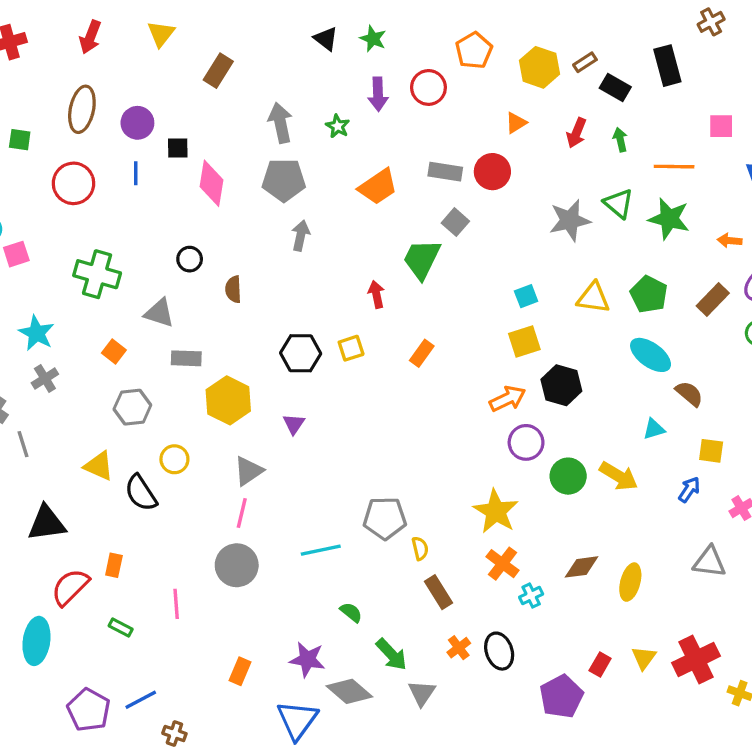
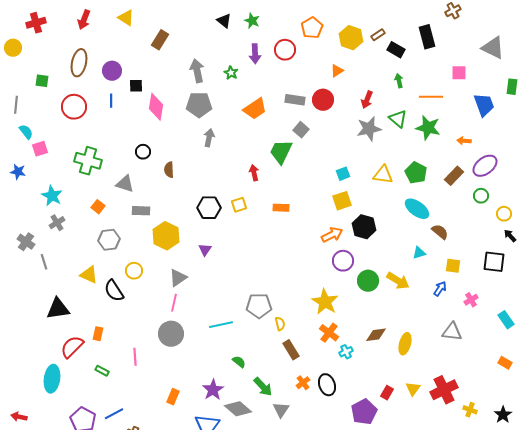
yellow triangle: (161, 34) -> (126, 18), turned -36
red arrow: (577, 133) -> (367, 100), moved
orange rectangle: (422, 353) -> (281, 208), turned 56
purple star: (307, 659) -> (213, 390), turned 30

